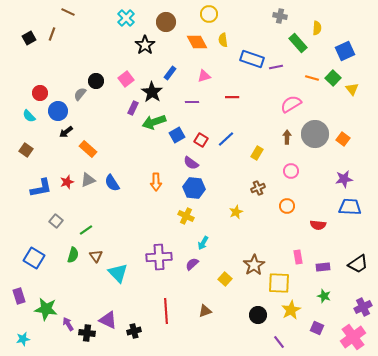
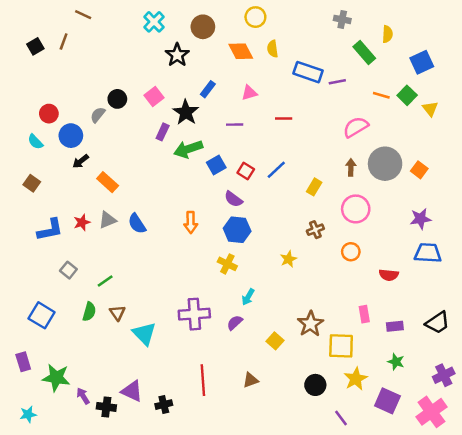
pink circle: (291, 171) -> (356, 209), size x1.5
purple square: (317, 328) -> (387, 401), size x1.5

